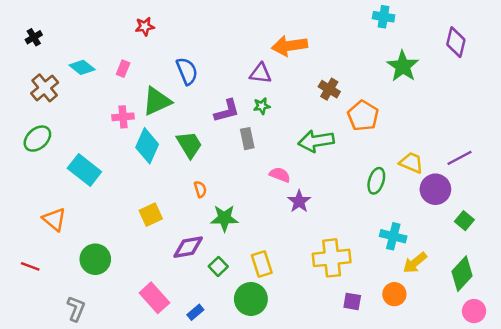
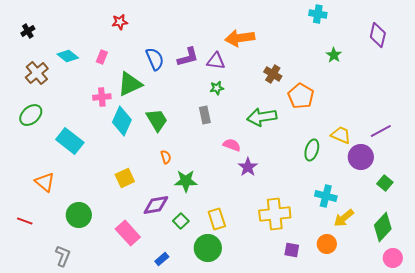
green star: (403, 66) -> (334, 55), size x0.6
purple L-shape: (227, 111) -> (188, 57), moved
pink rectangle: (154, 298) -> (128, 233), moved

